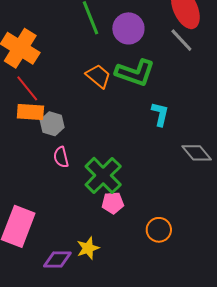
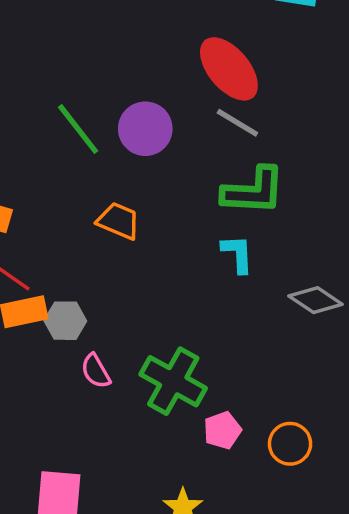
green L-shape: (135, 73) -> (253, 191), moved
pink pentagon: (113, 203) -> (222, 430), moved

